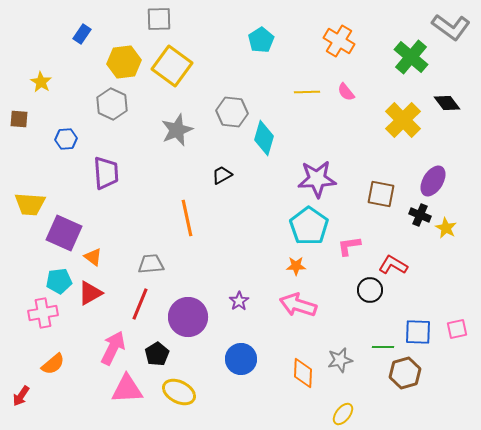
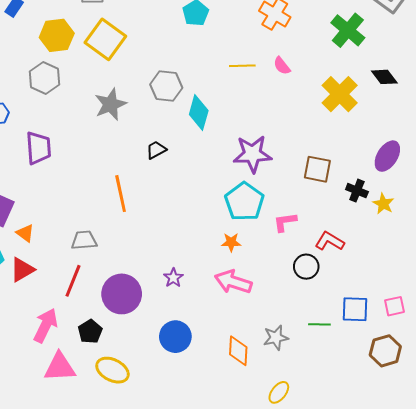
purple ellipse: (433, 181) -> (387, 156), moved
brown hexagon: (405, 373) -> (385, 351), moved

